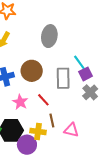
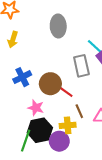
brown circle: (32, 71) -> (50, 84), moved
pink star: (20, 102) -> (36, 108), moved

